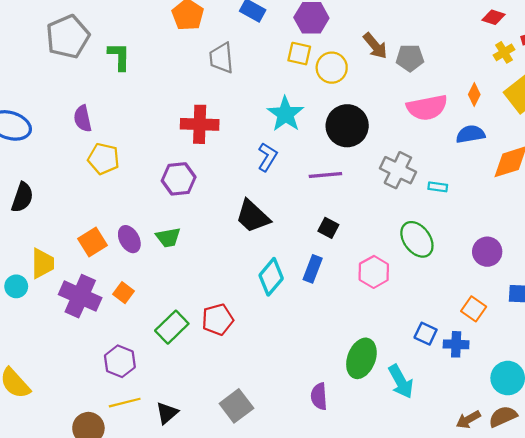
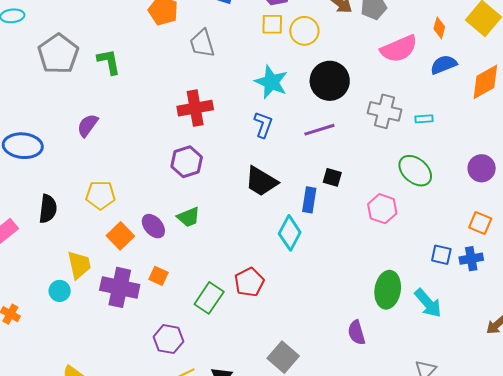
purple semicircle: (83, 119) -> (88, 125), turned 60
yellow pentagon: (104, 159) -> (101, 195), moved
blue rectangle: (313, 269) -> (309, 200), moved

